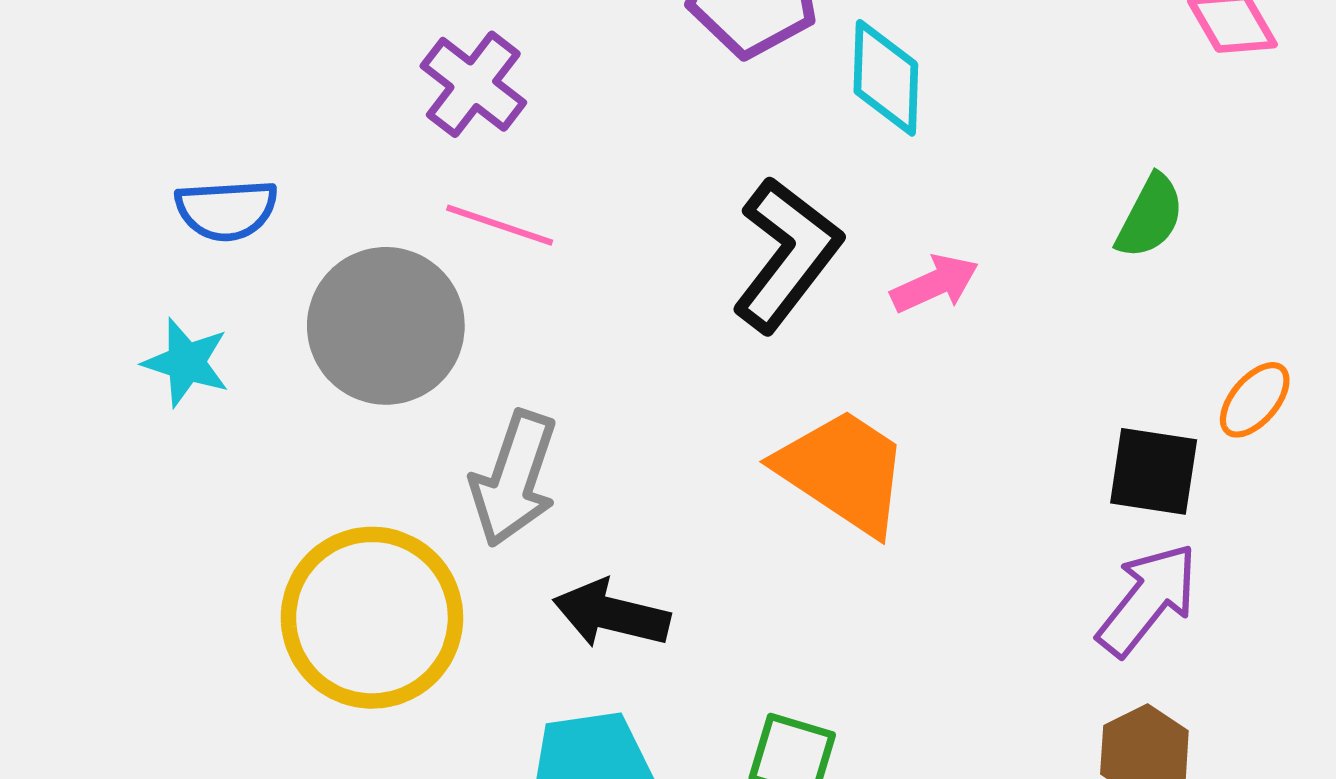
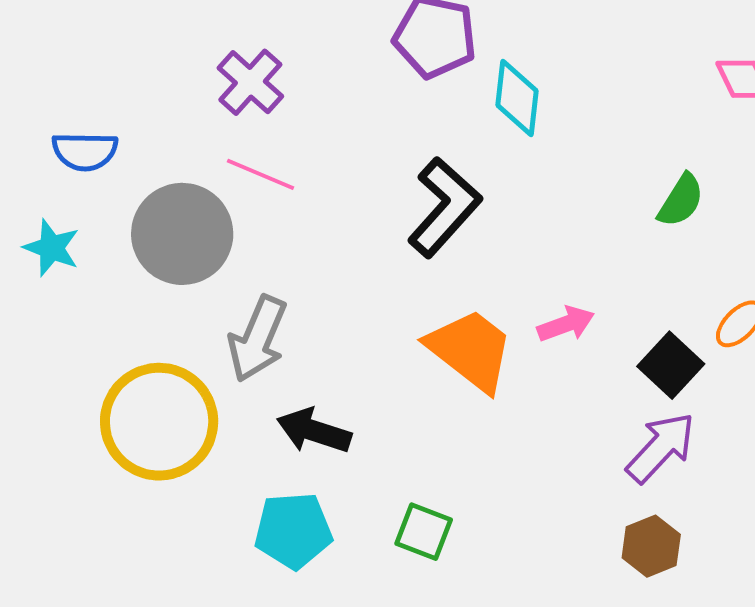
pink arrow: (935, 284) -> (566, 324), moved
black square: (1154, 471) -> (671, 365), turned 30

